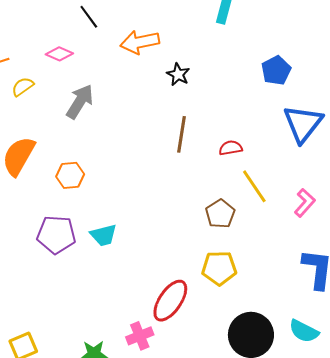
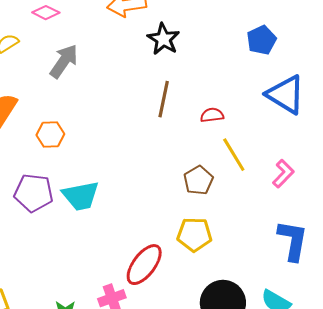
black star: (178, 74) -> (163, 39), size x1.4
blue triangle: (303, 124) -> (286, 95), turned -39
cyan trapezoid: (103, 235) -> (81, 196), size x1.4

